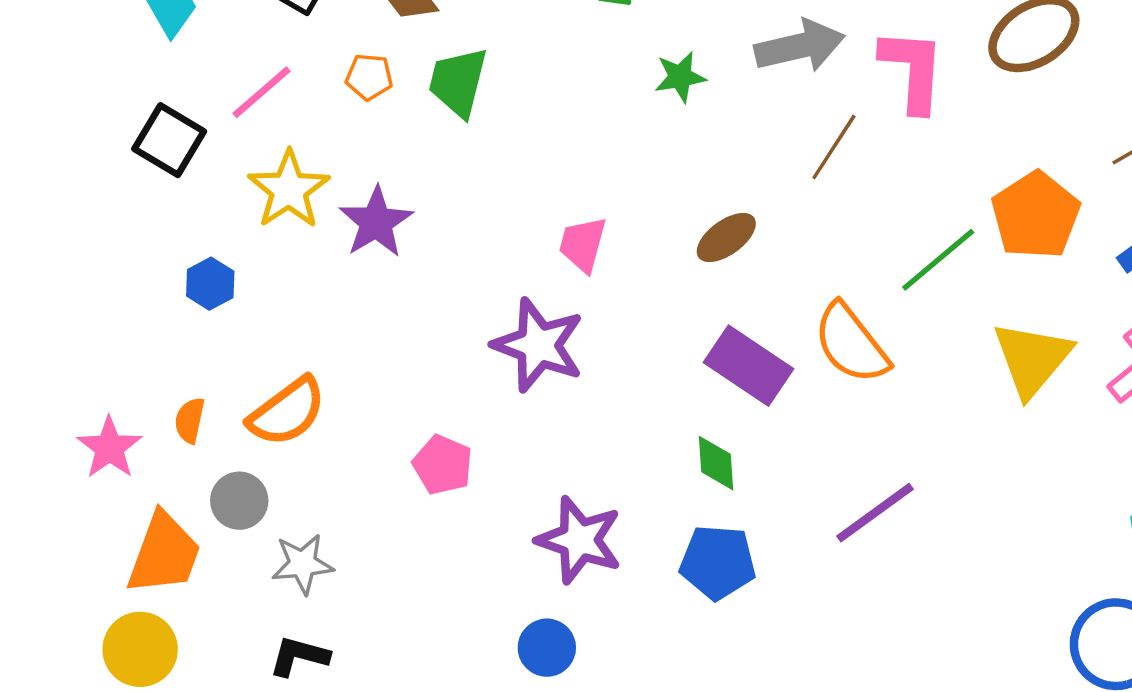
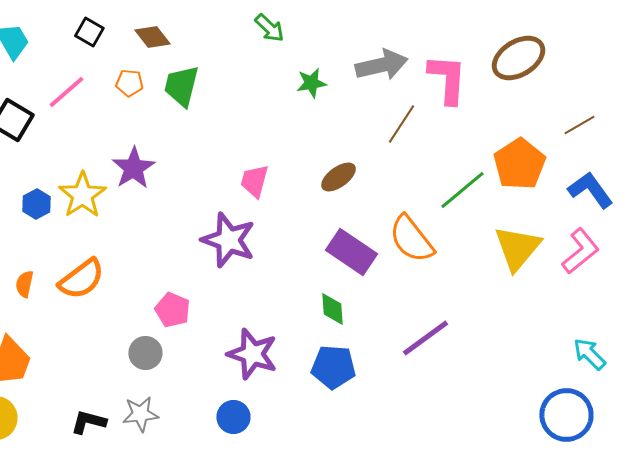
yellow star: (289, 190) -> (82, 195), moved
gray circle: (239, 501) -> (145, 353), moved
gray star: (302, 564) -> (140, 414), moved

